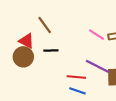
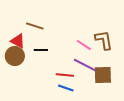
brown line: (45, 25) -> (35, 26), turned -36
pink line: (96, 35) -> (84, 45), moved

